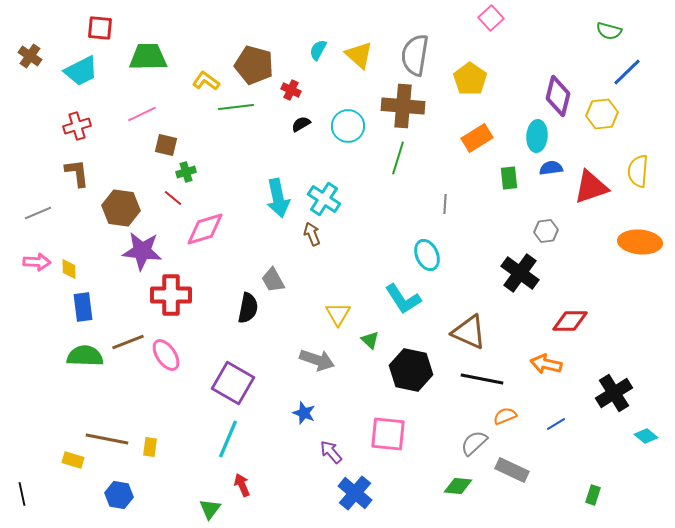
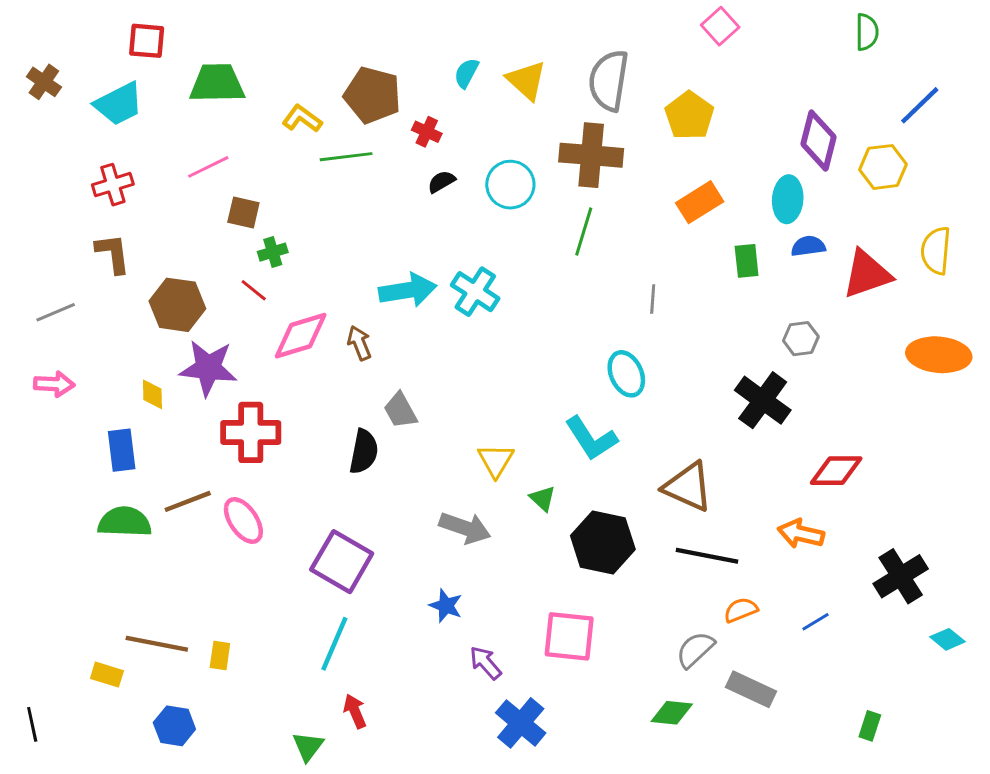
green semicircle: (609, 31) -> (867, 32), moved, turned -105
cyan arrow: (278, 198) -> (408, 290), turned -87
brown arrow: (312, 234) -> (359, 343), moved
yellow diamond: (69, 269) -> (152, 394), moved

